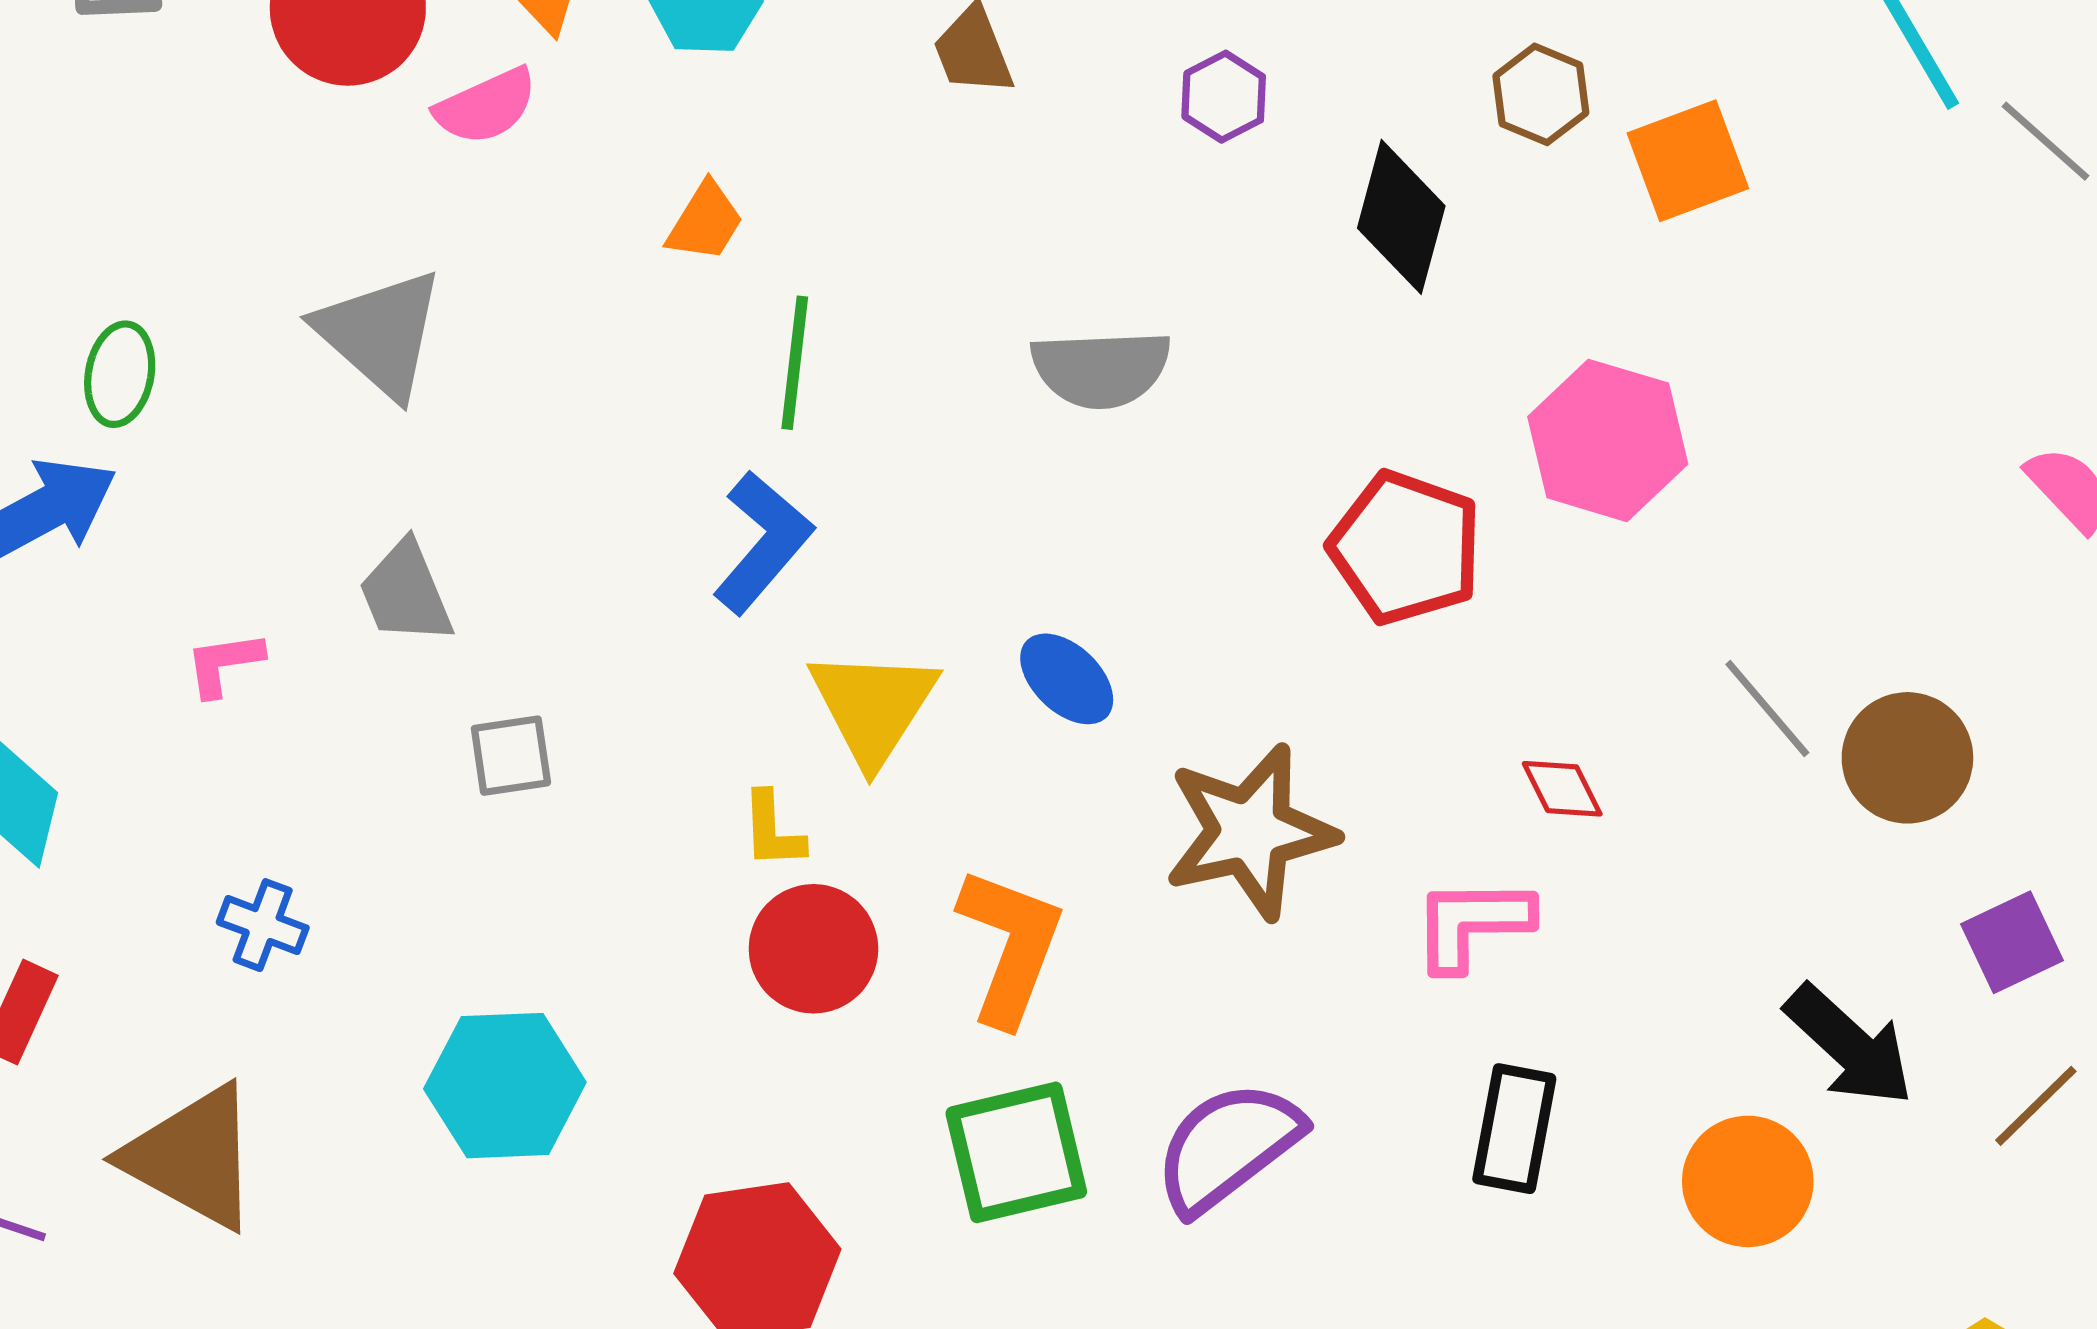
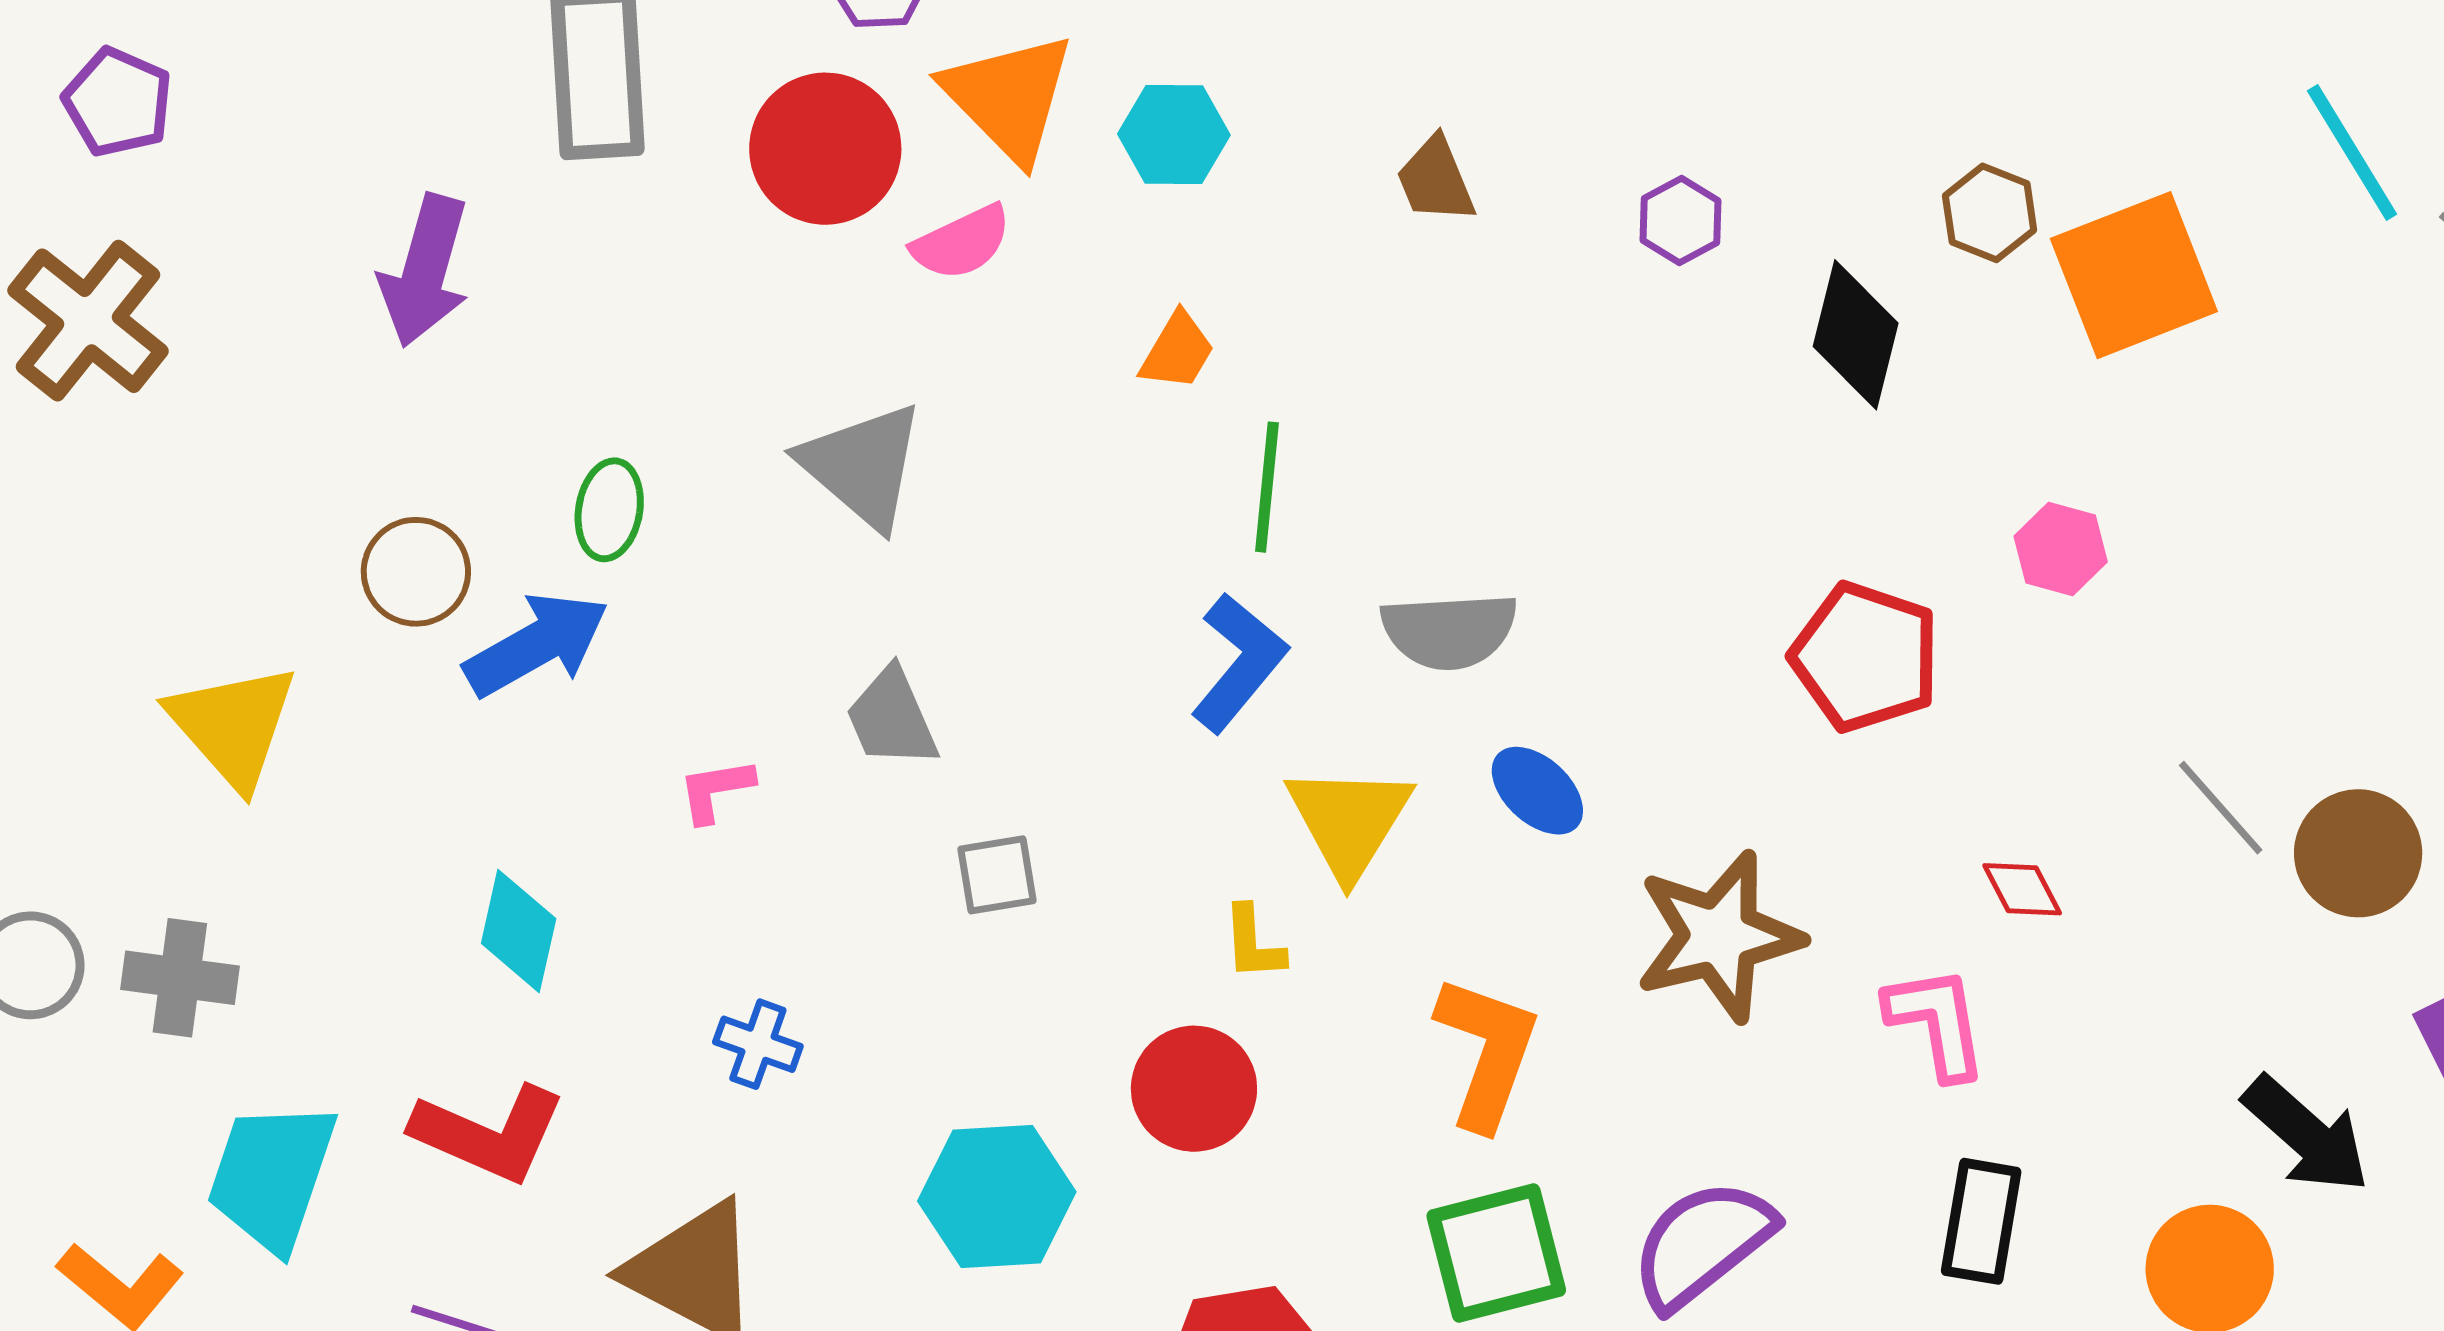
orange square: (1688, 161) -> (2134, 275), size x1.4
gray semicircle: (1101, 369) -> (1449, 631), moved
pink hexagon: (1608, 440) -> (2061, 549), size x0.6
pink L-shape: (1472, 924) -> (1937, 1022), turned 82
red circle: (813, 949) -> (1194, 1089), moved

